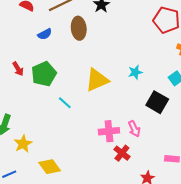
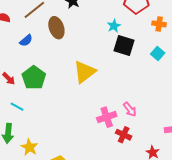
cyan star: (135, 72) -> (114, 26), moved
black square: (157, 102) -> (124, 46), moved
cyan line: (65, 103) -> (17, 107), moved

